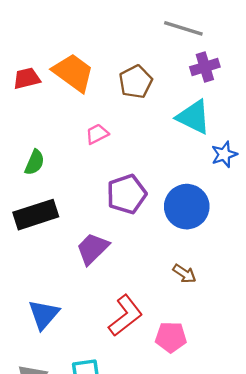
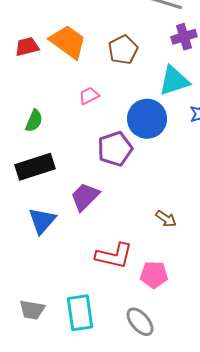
cyan triangle: (194, 117) -> (174, 81), turned -44
blue circle: (187, 207) -> (147, 119), moved
blue triangle: (44, 314) -> (42, 221), moved
red L-shape: (125, 316) -> (114, 256), turned 51

